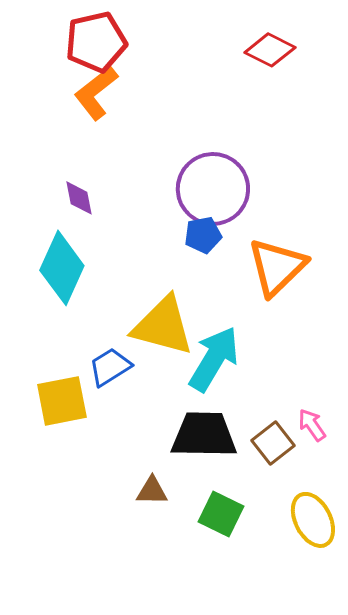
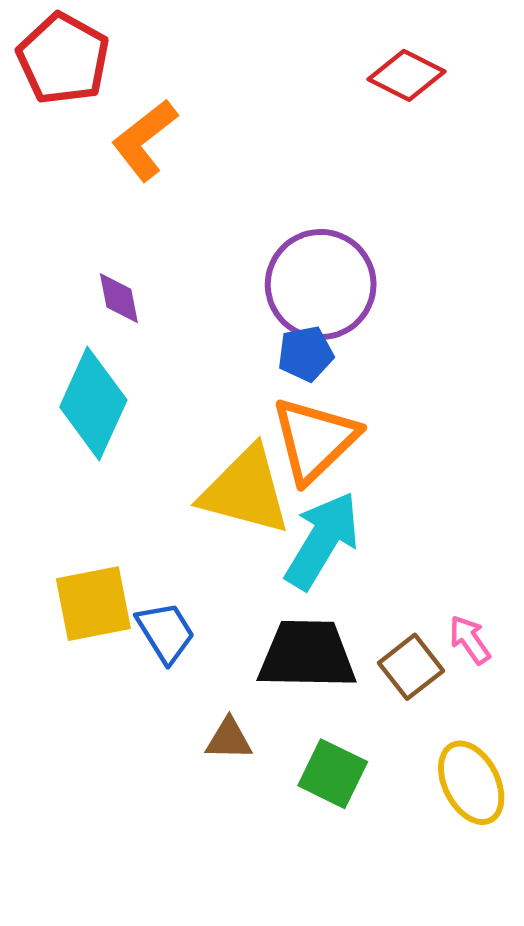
red pentagon: (96, 42) -> (63, 59), moved, turned -30
orange triangle: (277, 267) -> (315, 440), moved
blue trapezoid: (110, 367) -> (166, 632), moved, turned 90

